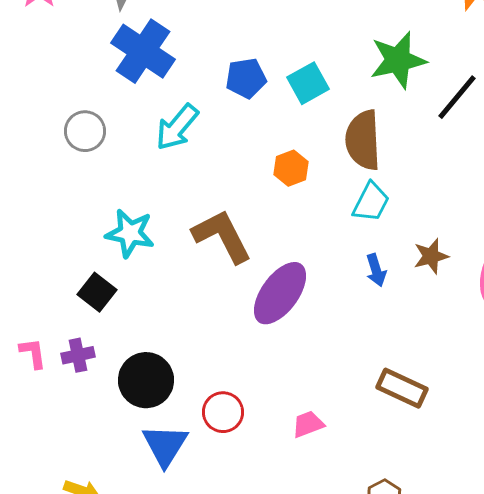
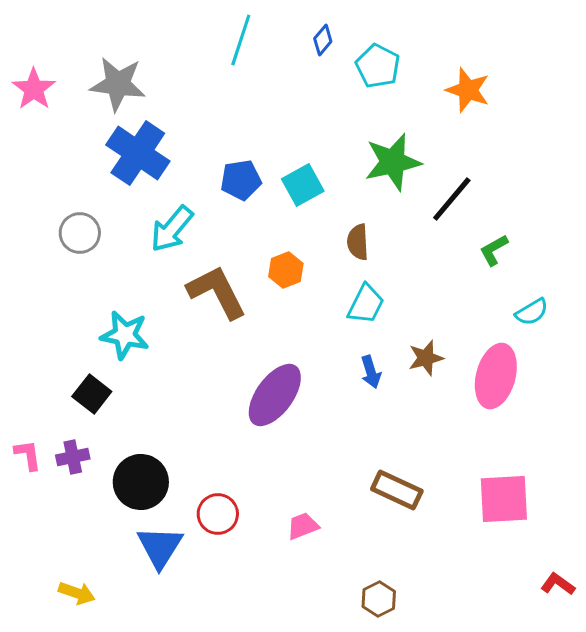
brown semicircle: (363, 140) -> (358, 242), size x0.6
brown L-shape: (222, 236) -> (217, 292), moved

